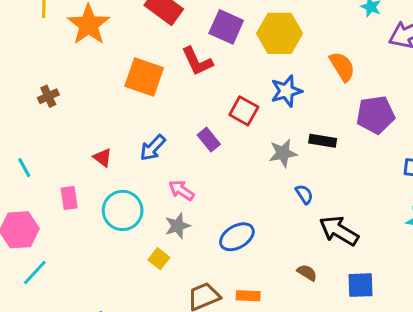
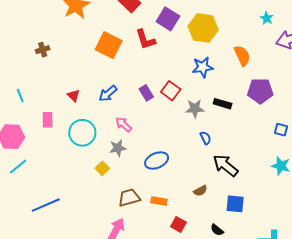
red square: (244, 111) -> (171, 91), moved
brown semicircle: (307, 273) -> (200, 191), turned 112

